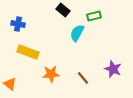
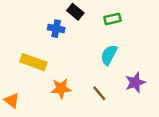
blue cross: (18, 24) -> (56, 29), moved
cyan semicircle: (77, 33) -> (109, 55), moved
purple star: (113, 69) -> (135, 82), turned 30

